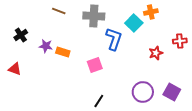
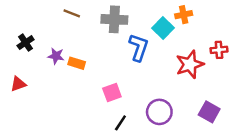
red star: (156, 53) -> (190, 64), size x1.6
pink square: (95, 65) -> (112, 92), moved
red triangle: (15, 69) -> (18, 84), turned -40
purple circle: (143, 92) -> (159, 112), moved

